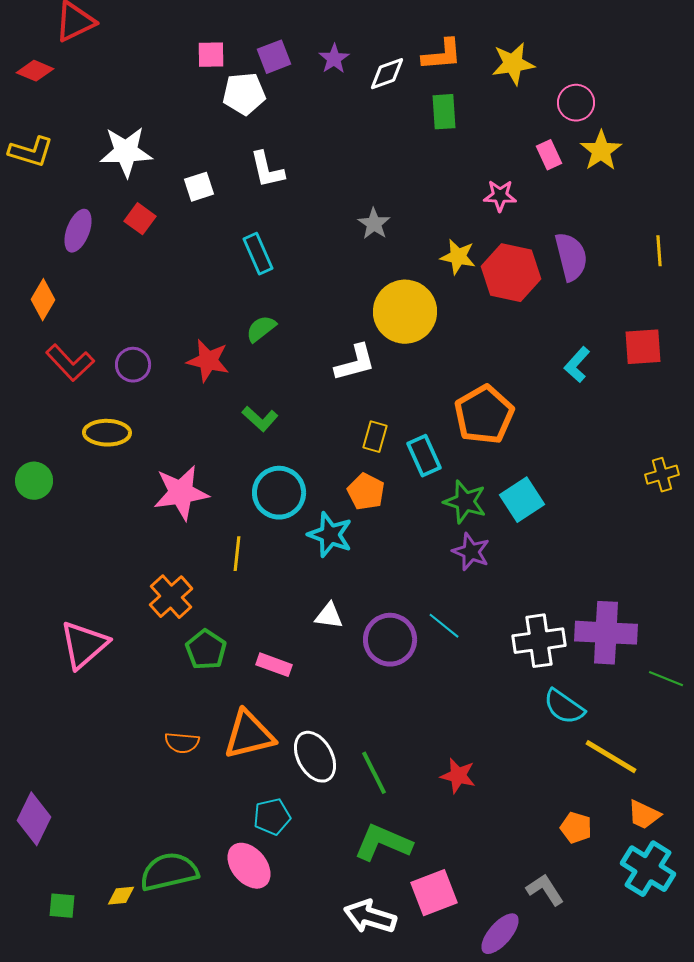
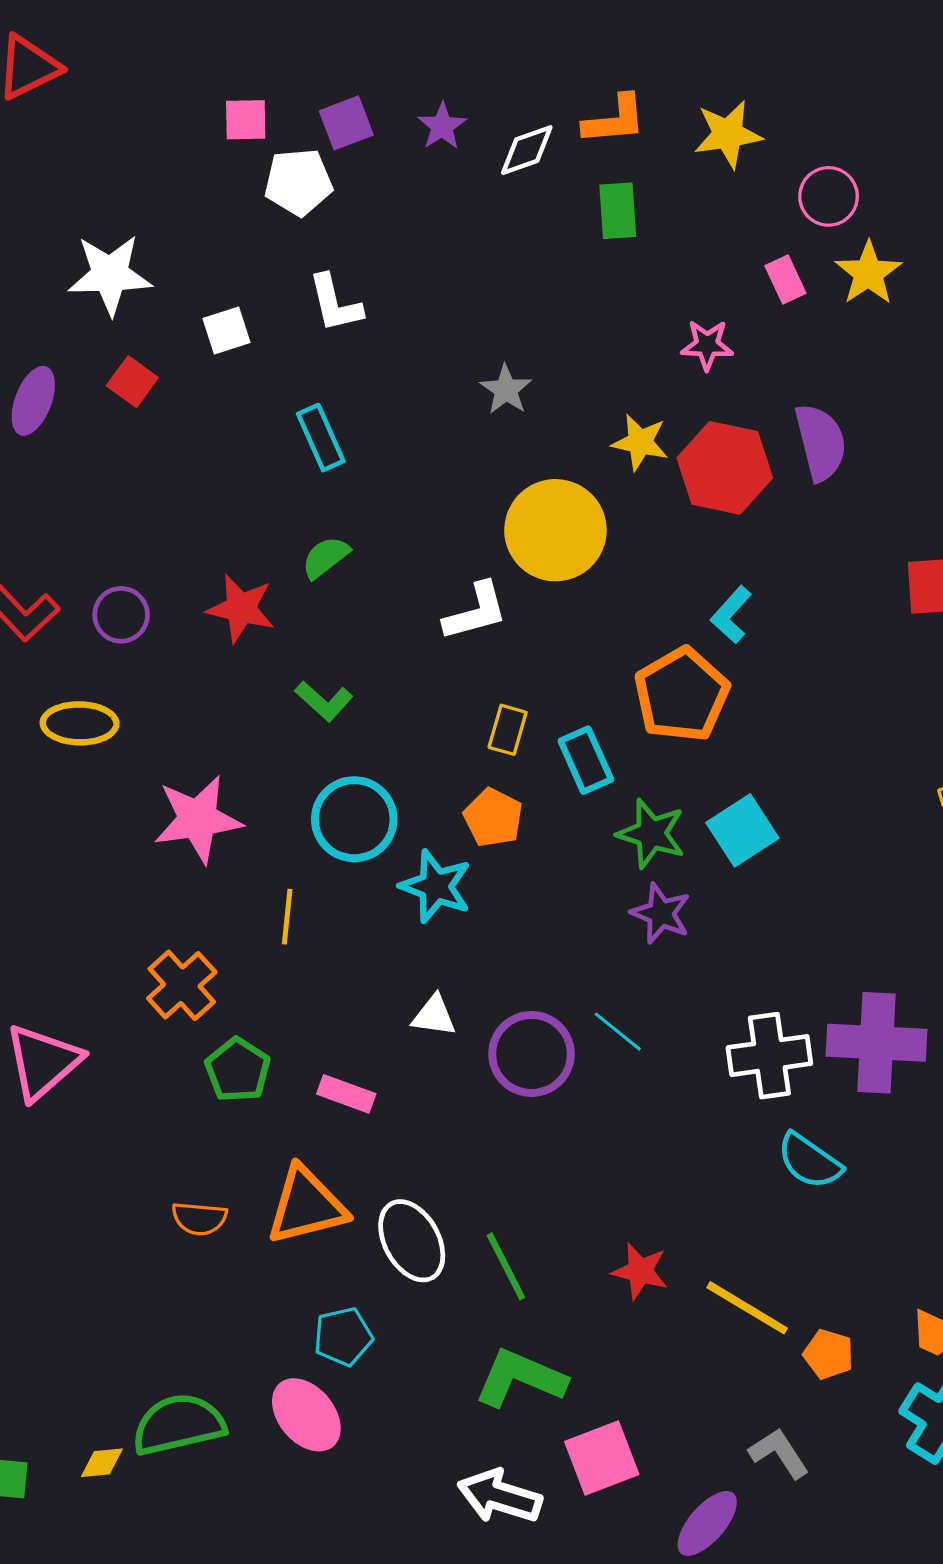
cyan L-shape: (577, 365) -> (731, 615), moved
yellow line: (611, 757) -> (747, 1308), moved

